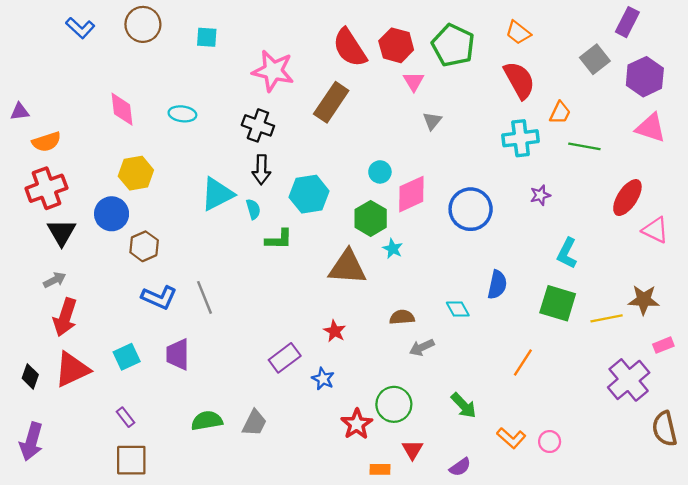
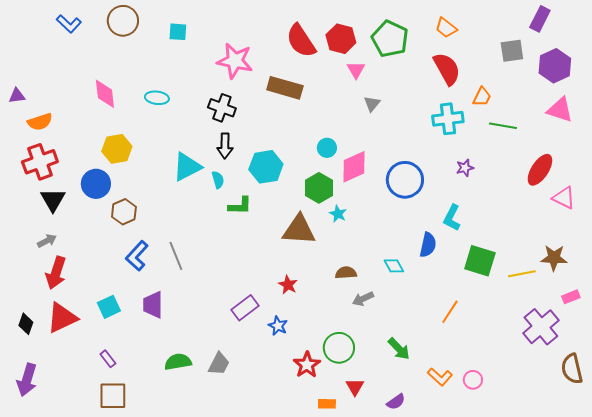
gray square: (595, 59) -> (512, 51), turned 30
brown rectangle: (331, 102) -> (285, 88), turned 72
cyan L-shape: (567, 253) -> (452, 218), moved
blue L-shape: (159, 297) -> (137, 256), turned 108

